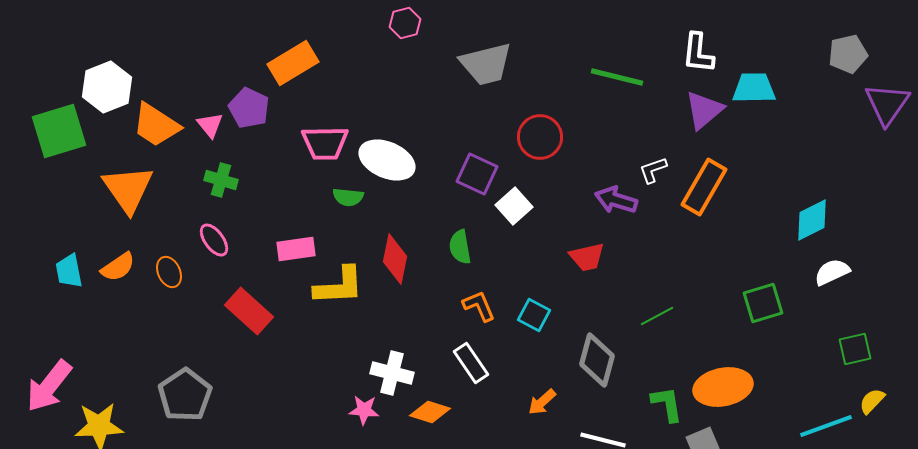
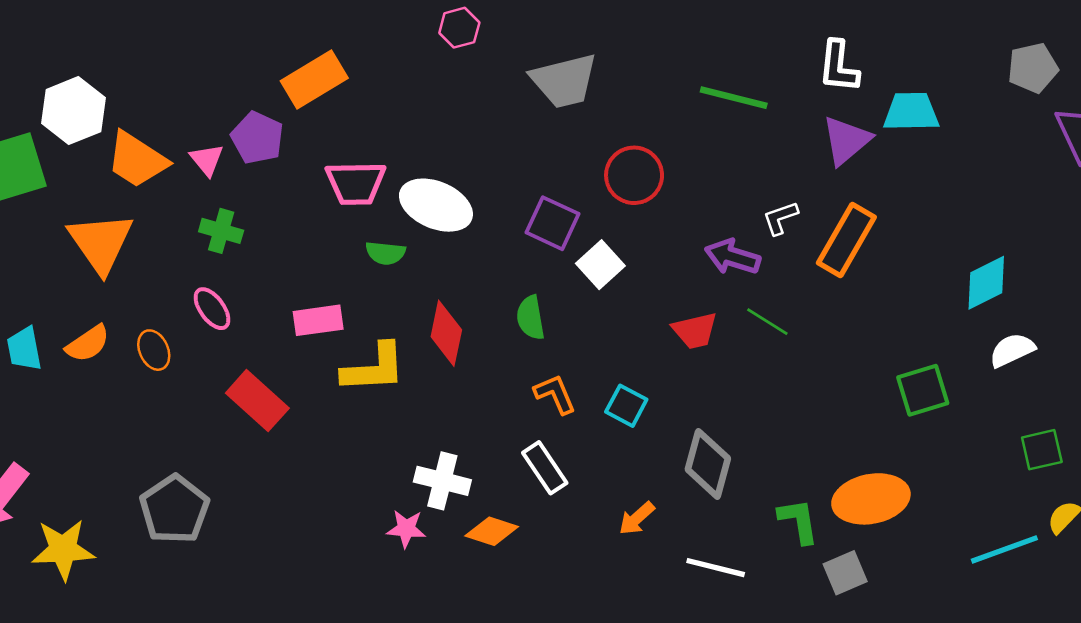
green line: (657, 316) -> (767, 322), moved, turned 60

